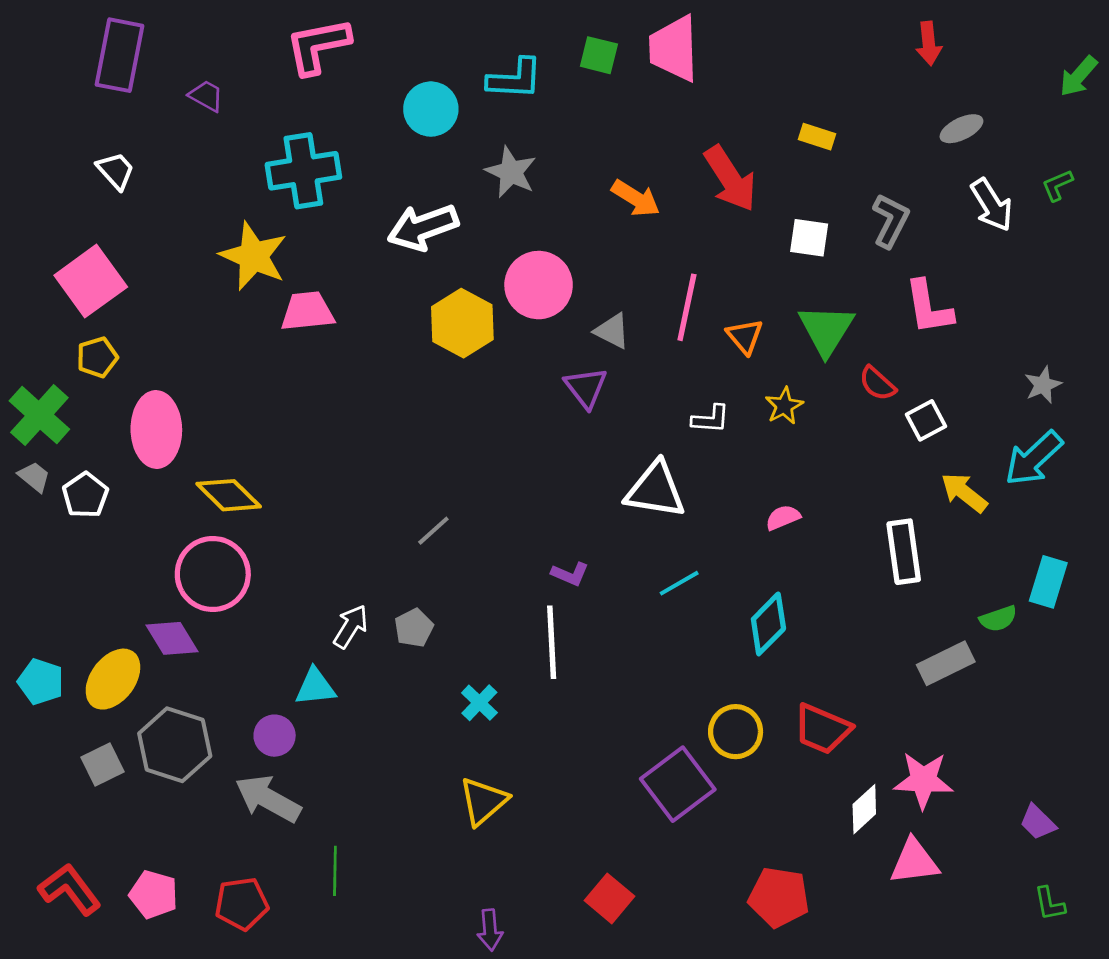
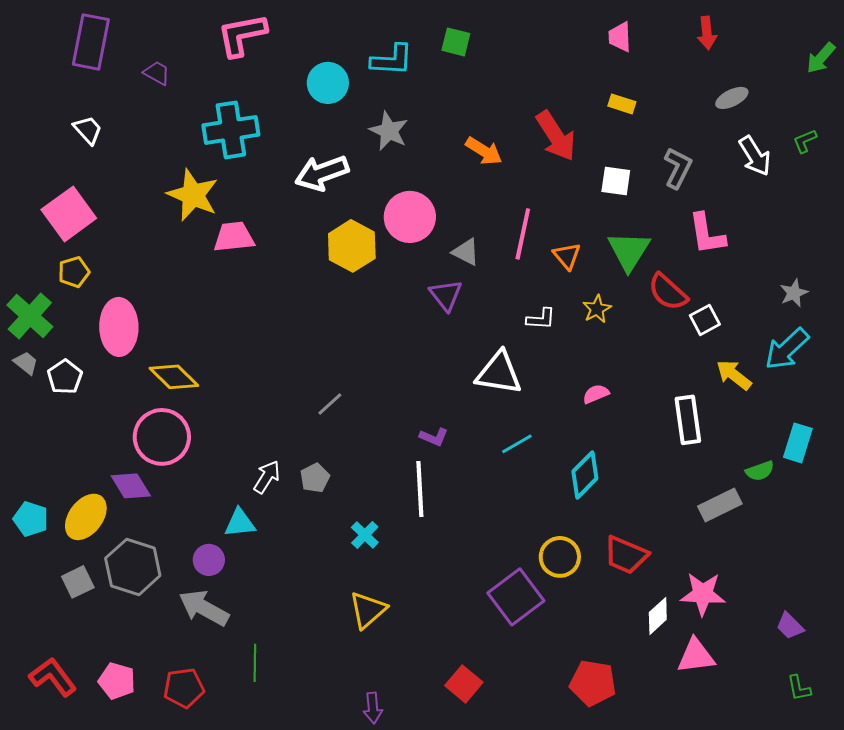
pink trapezoid: (674, 49) -> (620, 37), moved, size x0.6
red semicircle: (877, 384) -> (668, 292), size x1.4

